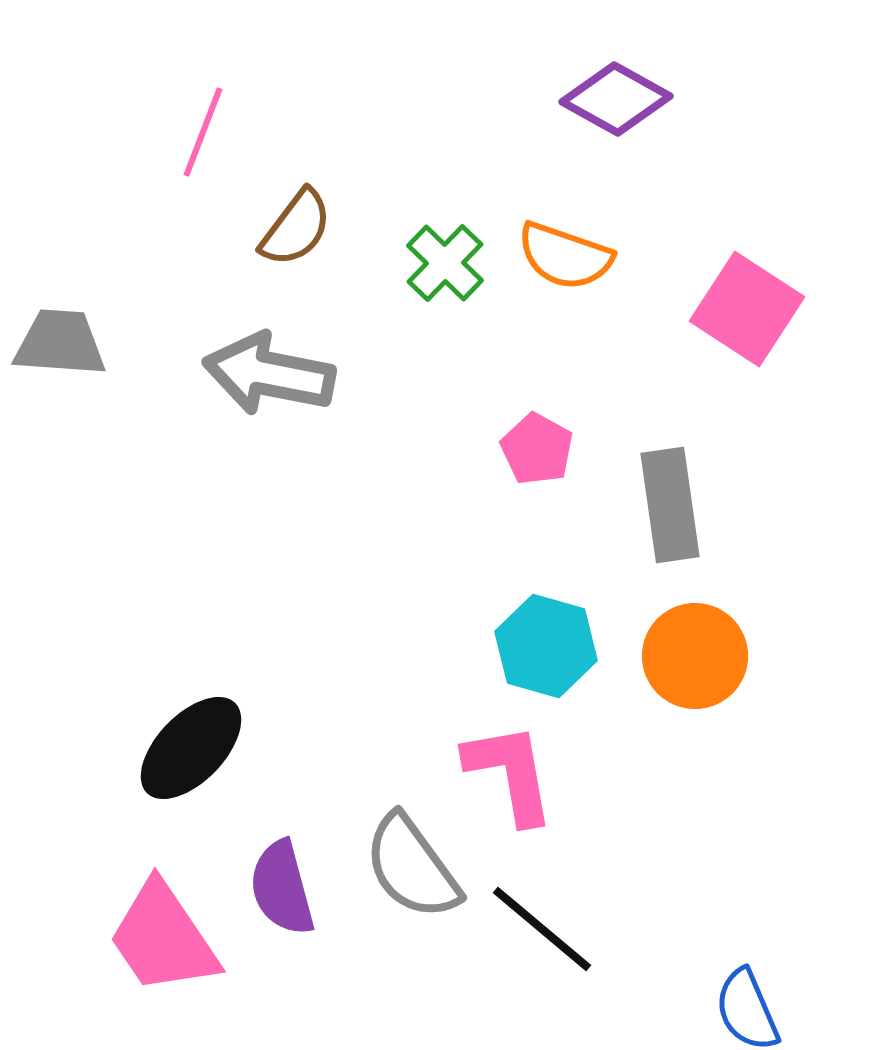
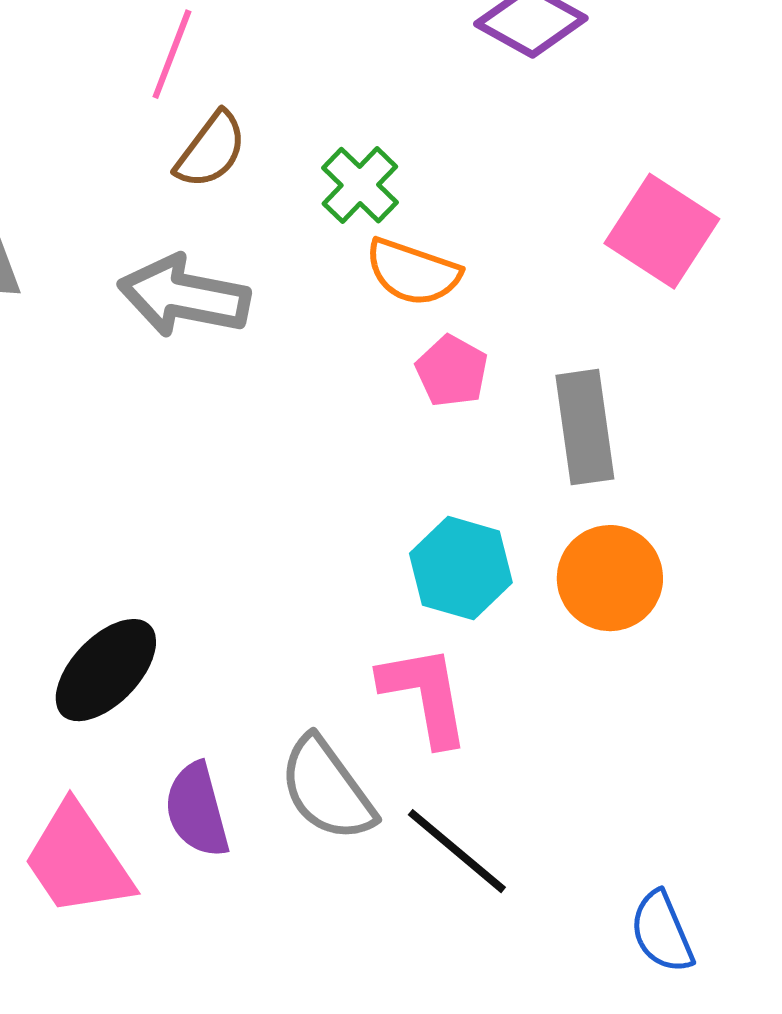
pink line: (203, 132) -> (172, 54), moved
orange semicircle: (565, 256) -> (413, 272), moved

